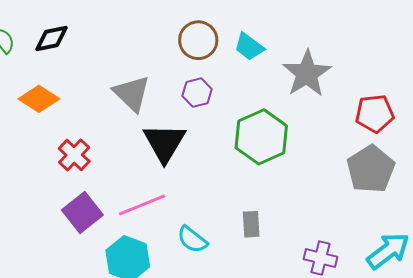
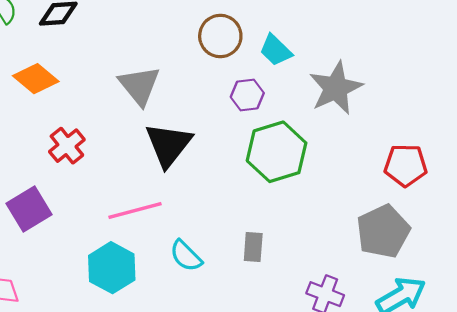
purple hexagon: (197, 93) -> (247, 95), moved
red pentagon: (375, 114) -> (406, 165), moved
gray pentagon: (371, 169) -> (383, 231), moved
purple square: (82, 212) -> (29, 209), moved

